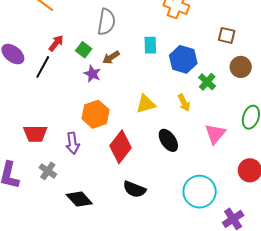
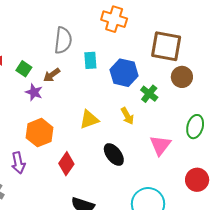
gray semicircle: (106, 22) -> (63, 40), moved
brown square: (227, 35) -> (166, 46), size x1.8
red diamond: (120, 147) -> (66, 164), size x0.7

